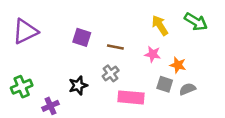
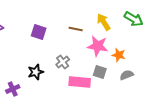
brown line: (115, 47) -> (76, 29), moved
pink star: (153, 54) -> (98, 46), size x1.5
gray square: (165, 84) -> (100, 72), moved

